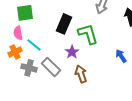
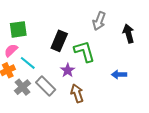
pink semicircle: (18, 33) -> (11, 50), turned 56
blue arrow: (121, 56) -> (119, 75), turned -56
gray cross: (29, 68) -> (23, 87), turned 35

